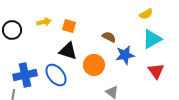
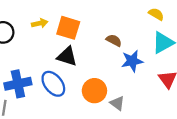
yellow semicircle: (146, 14) -> (156, 14), turned -120
orange square: (69, 26) -> (68, 28), size x1.5
orange circle: (94, 65) -> (94, 91), moved

